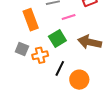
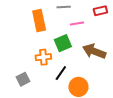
gray square: (22, 49) -> (23, 79), moved, turned 32

